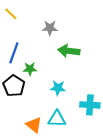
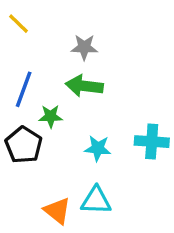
green arrow: (69, 51) -> (84, 86), moved
cyan cross: (90, 105) -> (152, 142), moved

